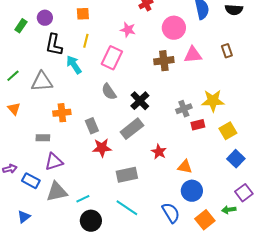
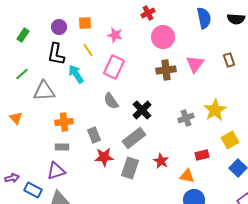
purple circle: (45, 18) -> (59, 27), moved
pink circle: (174, 28) -> (163, 37), moved
pink star: (128, 30) -> (115, 35), moved
yellow line: (86, 41) -> (88, 50), turned -48
pink triangle: (193, 55) -> (195, 64), turned -48
green line: (13, 76) -> (22, 74), moved
yellow star: (213, 101) -> (215, 110), turned -30
red rectangle: (198, 125) -> (202, 155), moved
gray rectangle: (43, 138) -> (62, 147), moved
gray rectangle: (127, 175) -> (130, 168), moved, turned -60

